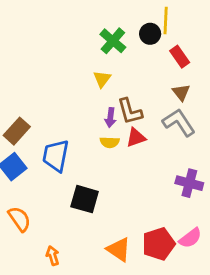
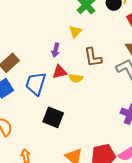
purple arrow: (110, 118) -> (56, 50), moved
red triangle: (136, 138) -> (60, 72), moved

